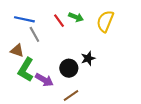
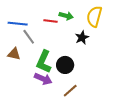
red line: (59, 21) -> (51, 21), turned -40
black star: (88, 58) -> (82, 38), moved
green L-shape: (26, 70) -> (44, 62), moved

